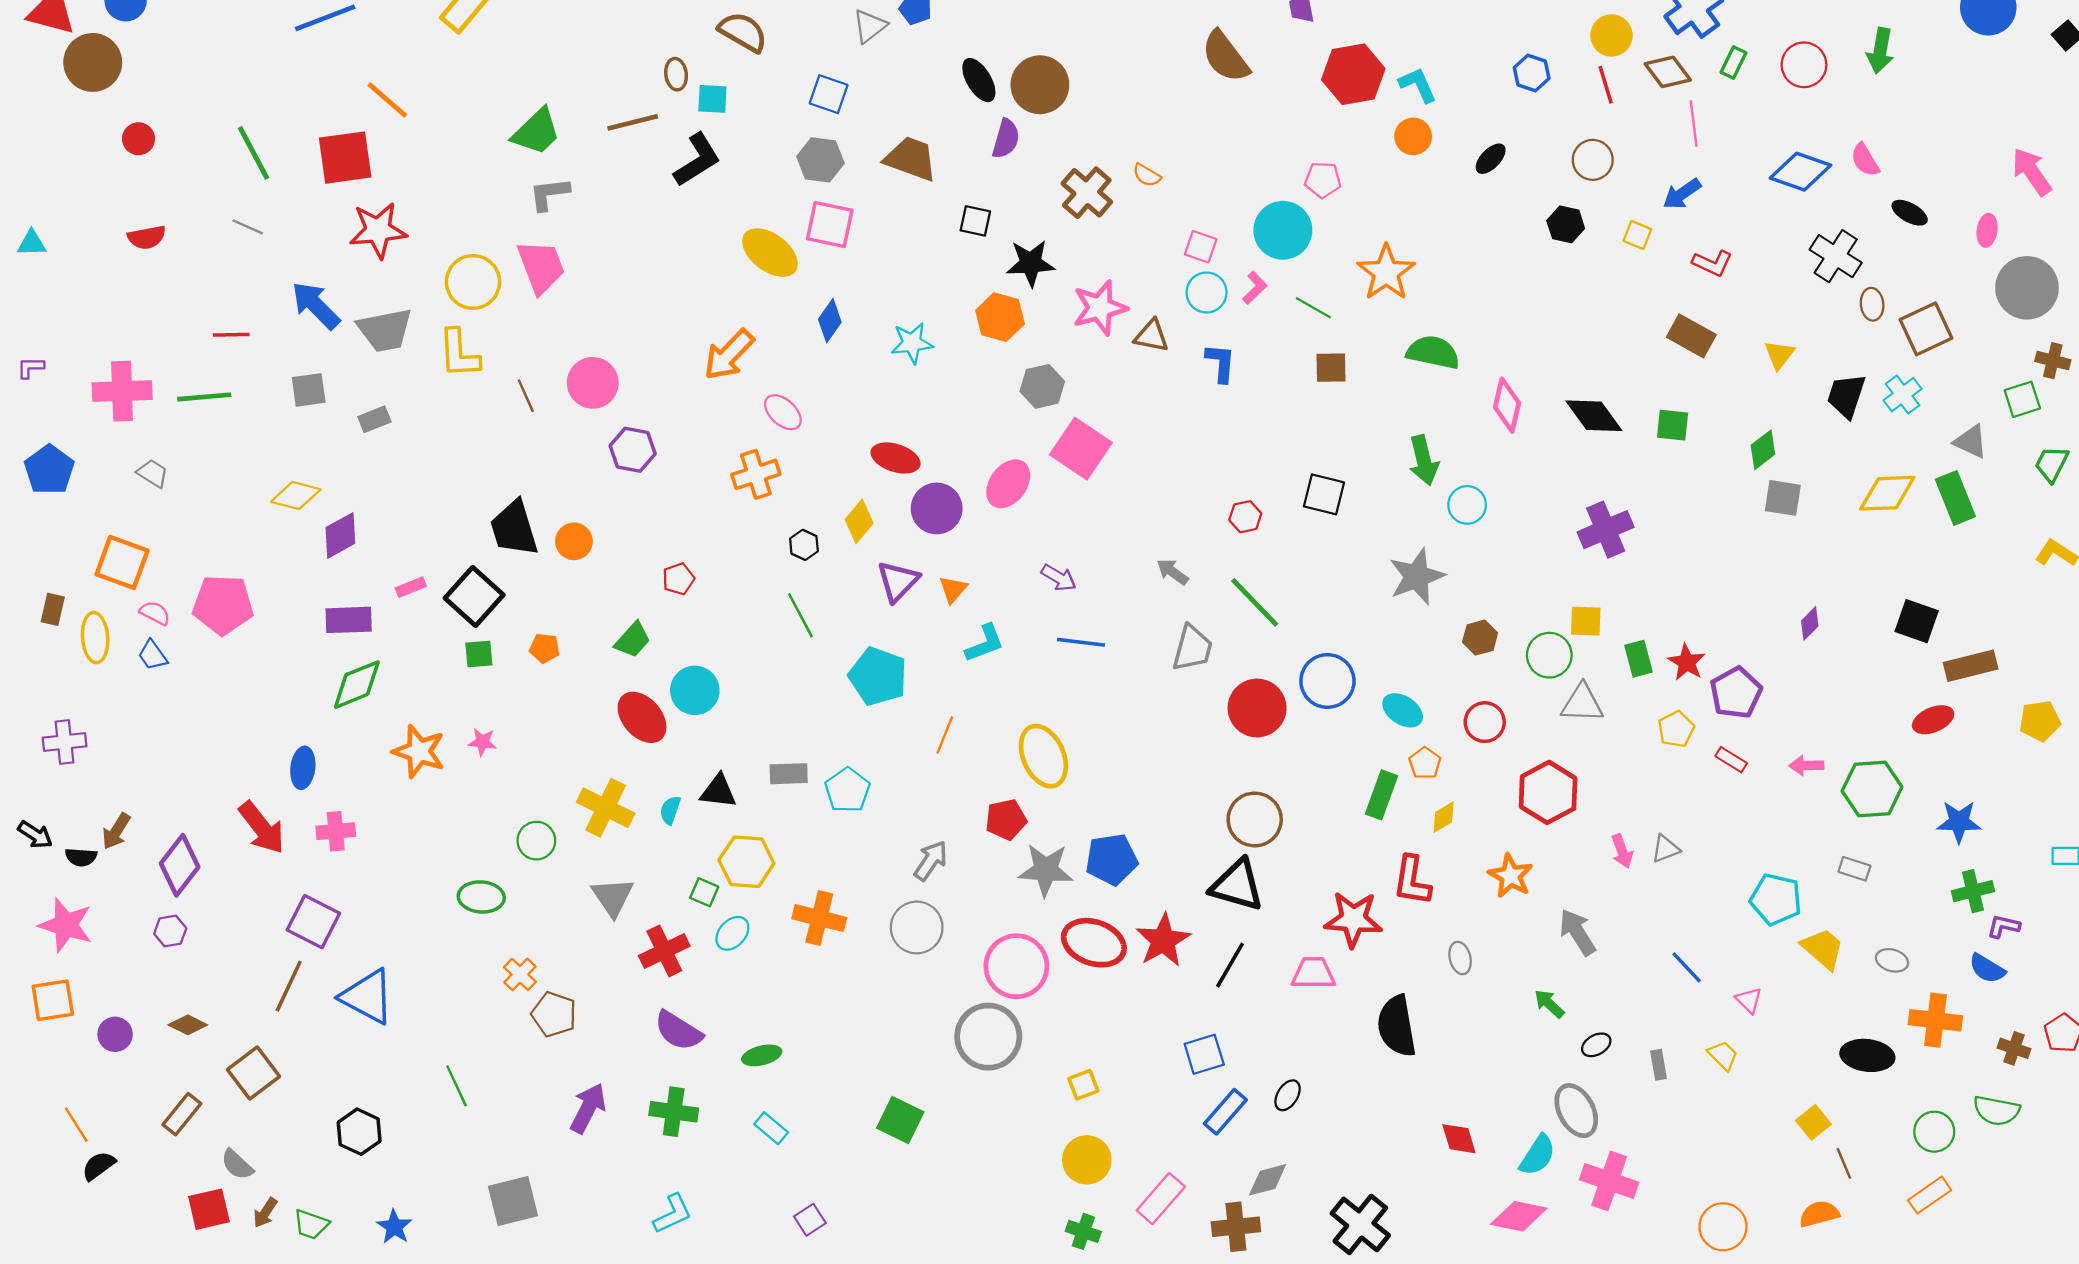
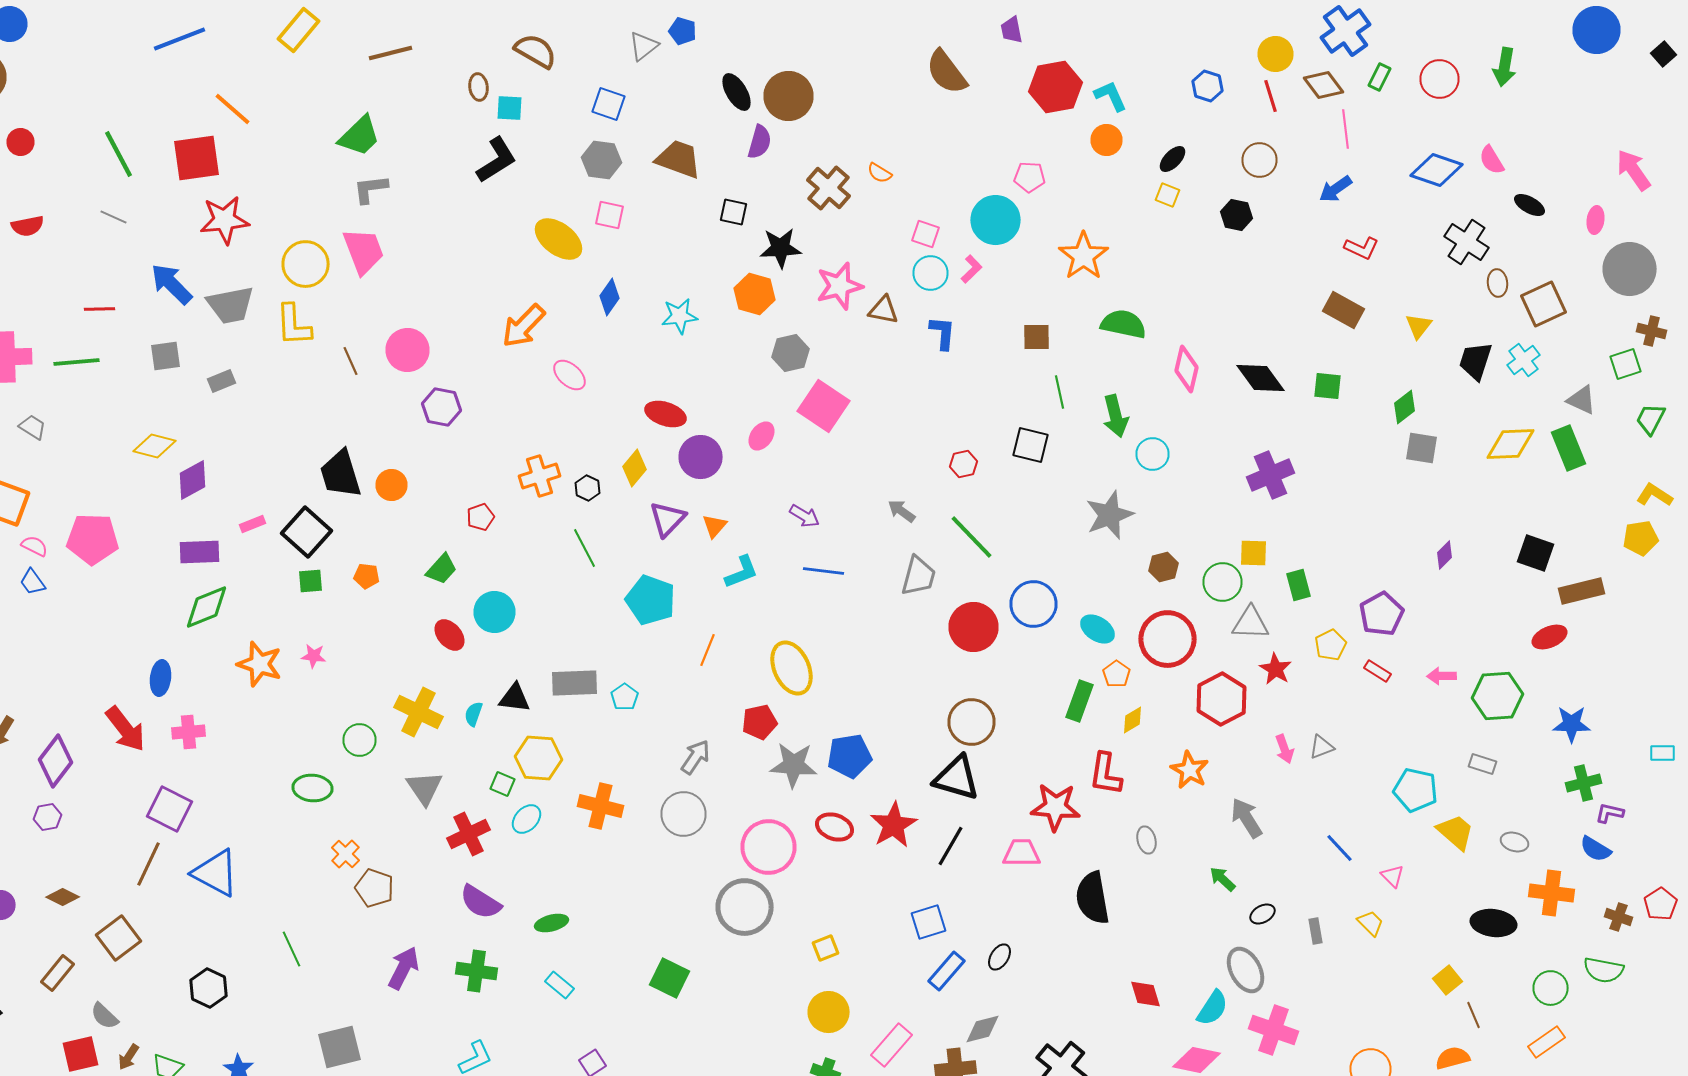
brown line: (633, 122) -> (390, 53), moved
pink square: (830, 224) -> (610, 215), size x0.7
yellow square: (1637, 235) -> (1168, 195), moved
green line: (1313, 308) -> (1060, 392), moved, turned 48
orange cross: (756, 474) -> (540, 476), moved
pink ellipse: (1008, 484) -> (762, 436), size x0.7
red star: (1687, 662) -> (1276, 669), moved
red ellipse: (642, 717) -> (450, 635), size x0.7
yellow pentagon: (2040, 721) -> (1640, 538), moved
red circle: (1485, 722) -> (1168, 639), size x1.6
gray rectangle: (789, 774) -> (574, 683), size x1.4
cyan pentagon: (847, 790) -> (624, 697), size x0.7
red ellipse: (1094, 943) -> (834, 827), size x0.7

